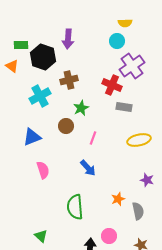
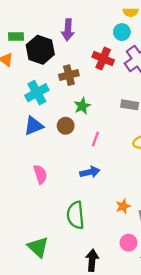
red cross: (112, 85) -> (103, 58), moved
blue triangle: (32, 137) -> (34, 126), moved
blue arrow: (88, 168) -> (90, 172), turned -60
green triangle: (41, 236) -> (38, 247), size x1.5
pink circle: (109, 236) -> (128, 243), moved

